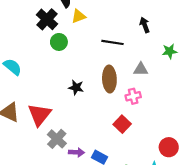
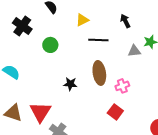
yellow triangle: (79, 16) -> (82, 20), moved
black cross: (47, 19) -> (22, 26), moved
gray triangle: (141, 69) -> (134, 51), moved

